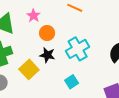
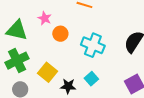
cyan cross: (78, 49) -> (93, 45), turned -30
black star: (47, 55) -> (68, 86), moved

